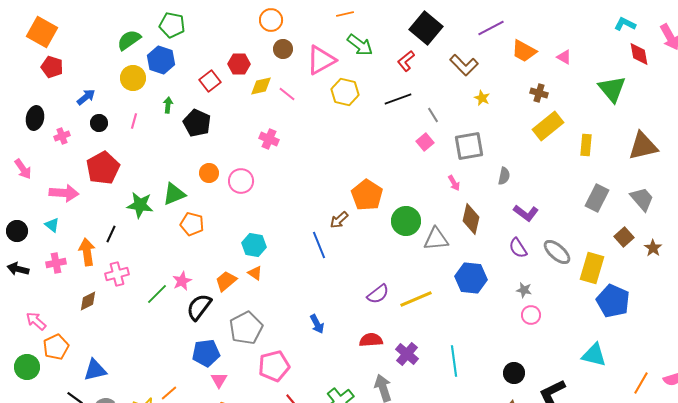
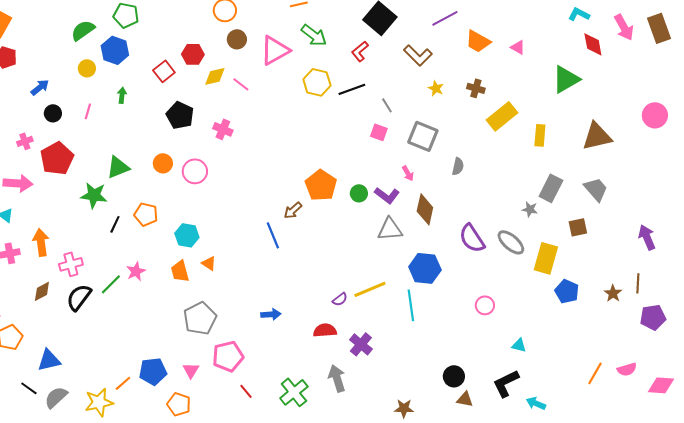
yellow circle: (133, 78) -> (87, 68), size x0.7
green triangle: (612, 89) -> (566, 79), turned 40
yellow hexagon: (345, 92) -> (317, 82), moved
brown cross: (539, 93) -> (476, 88), moved
black pentagon: (197, 123) -> (180, 115), moved
pink cross: (62, 136) -> (25, 141), moved
pink square: (425, 142) -> (379, 132), turned -30
gray square: (469, 146) -> (423, 136), turned 32
green triangle: (174, 194) -> (118, 167), moved
purple L-shape: (526, 213) -> (387, 195), moved
green circle: (406, 221) -> (359, 193), moved, size x0.6
black line: (111, 234) -> (115, 224), moved
brown square: (624, 237) -> (578, 227), turned 30
cyan hexagon: (254, 245) -> (187, 235), moved
purple semicircle: (518, 248) -> (472, 238), size x1.4
brown star: (653, 248) -> (613, 293), moved
orange trapezoid: (226, 281) -> (180, 271), turned -65
gray star: (524, 290) -> (530, 209), moved
purple semicircle: (378, 294) -> (340, 299), moved, size x0.7
blue pentagon: (613, 301) -> (567, 291), size x0.7
black semicircle: (199, 307) -> (79, 297), moved
blue arrow: (317, 324) -> (271, 314), turned -66
blue pentagon: (206, 353) -> (153, 371), moved
cyan triangle: (594, 355) -> (519, 345), moved, size x0.6
cyan line: (454, 361) -> (411, 305), moved
black circle: (514, 373) -> (454, 376), moved
pink triangle: (219, 380) -> (191, 370), moved

